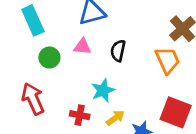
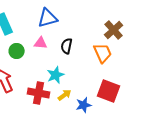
red cross: (80, 115) -> (39, 93), size x1.5

